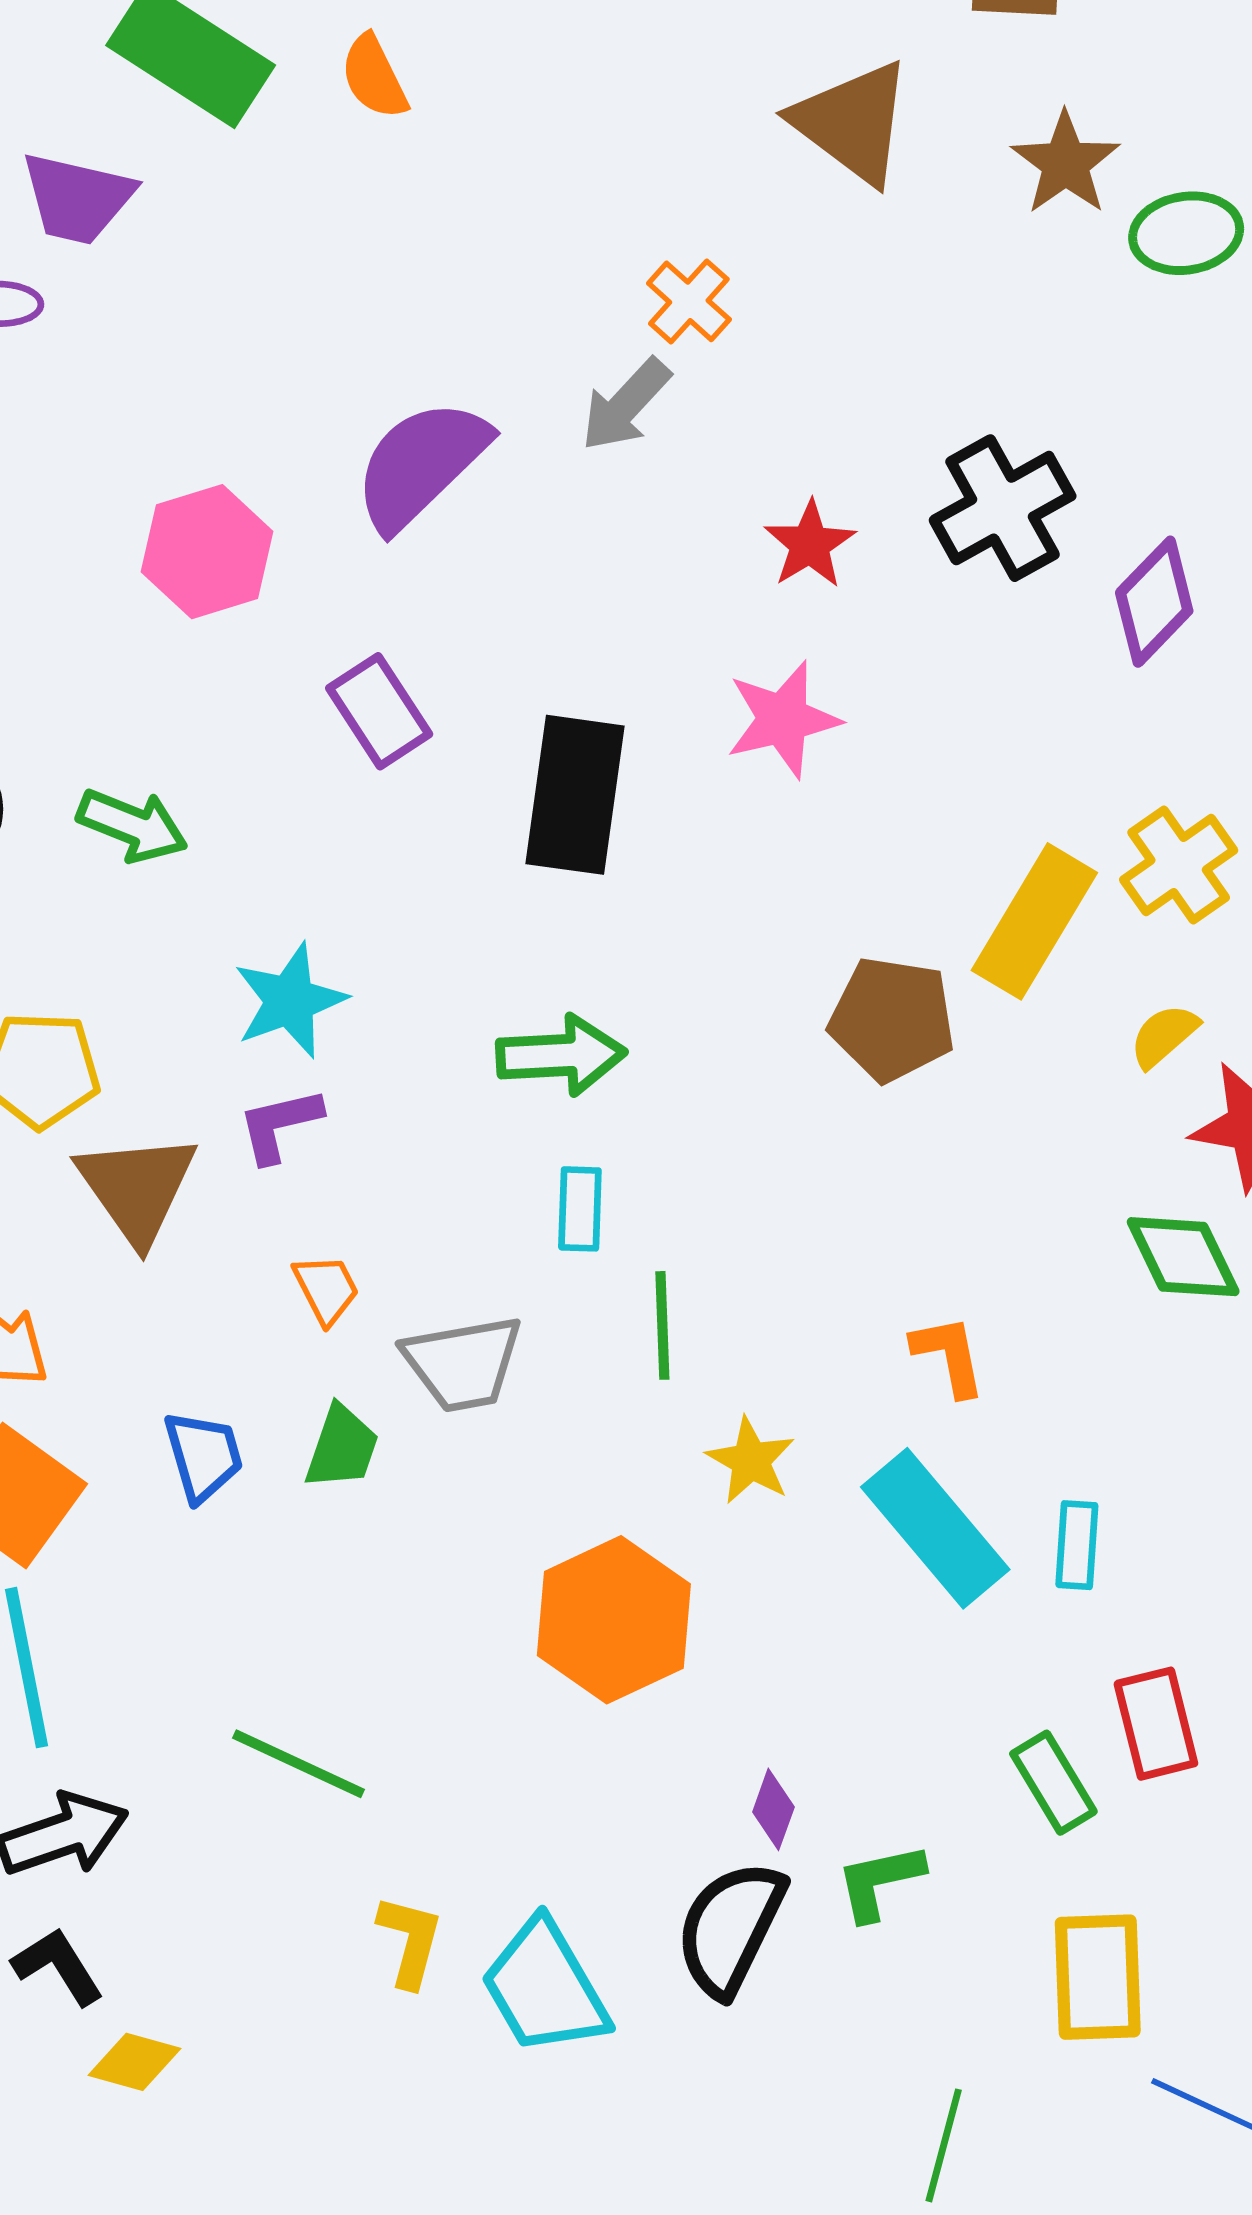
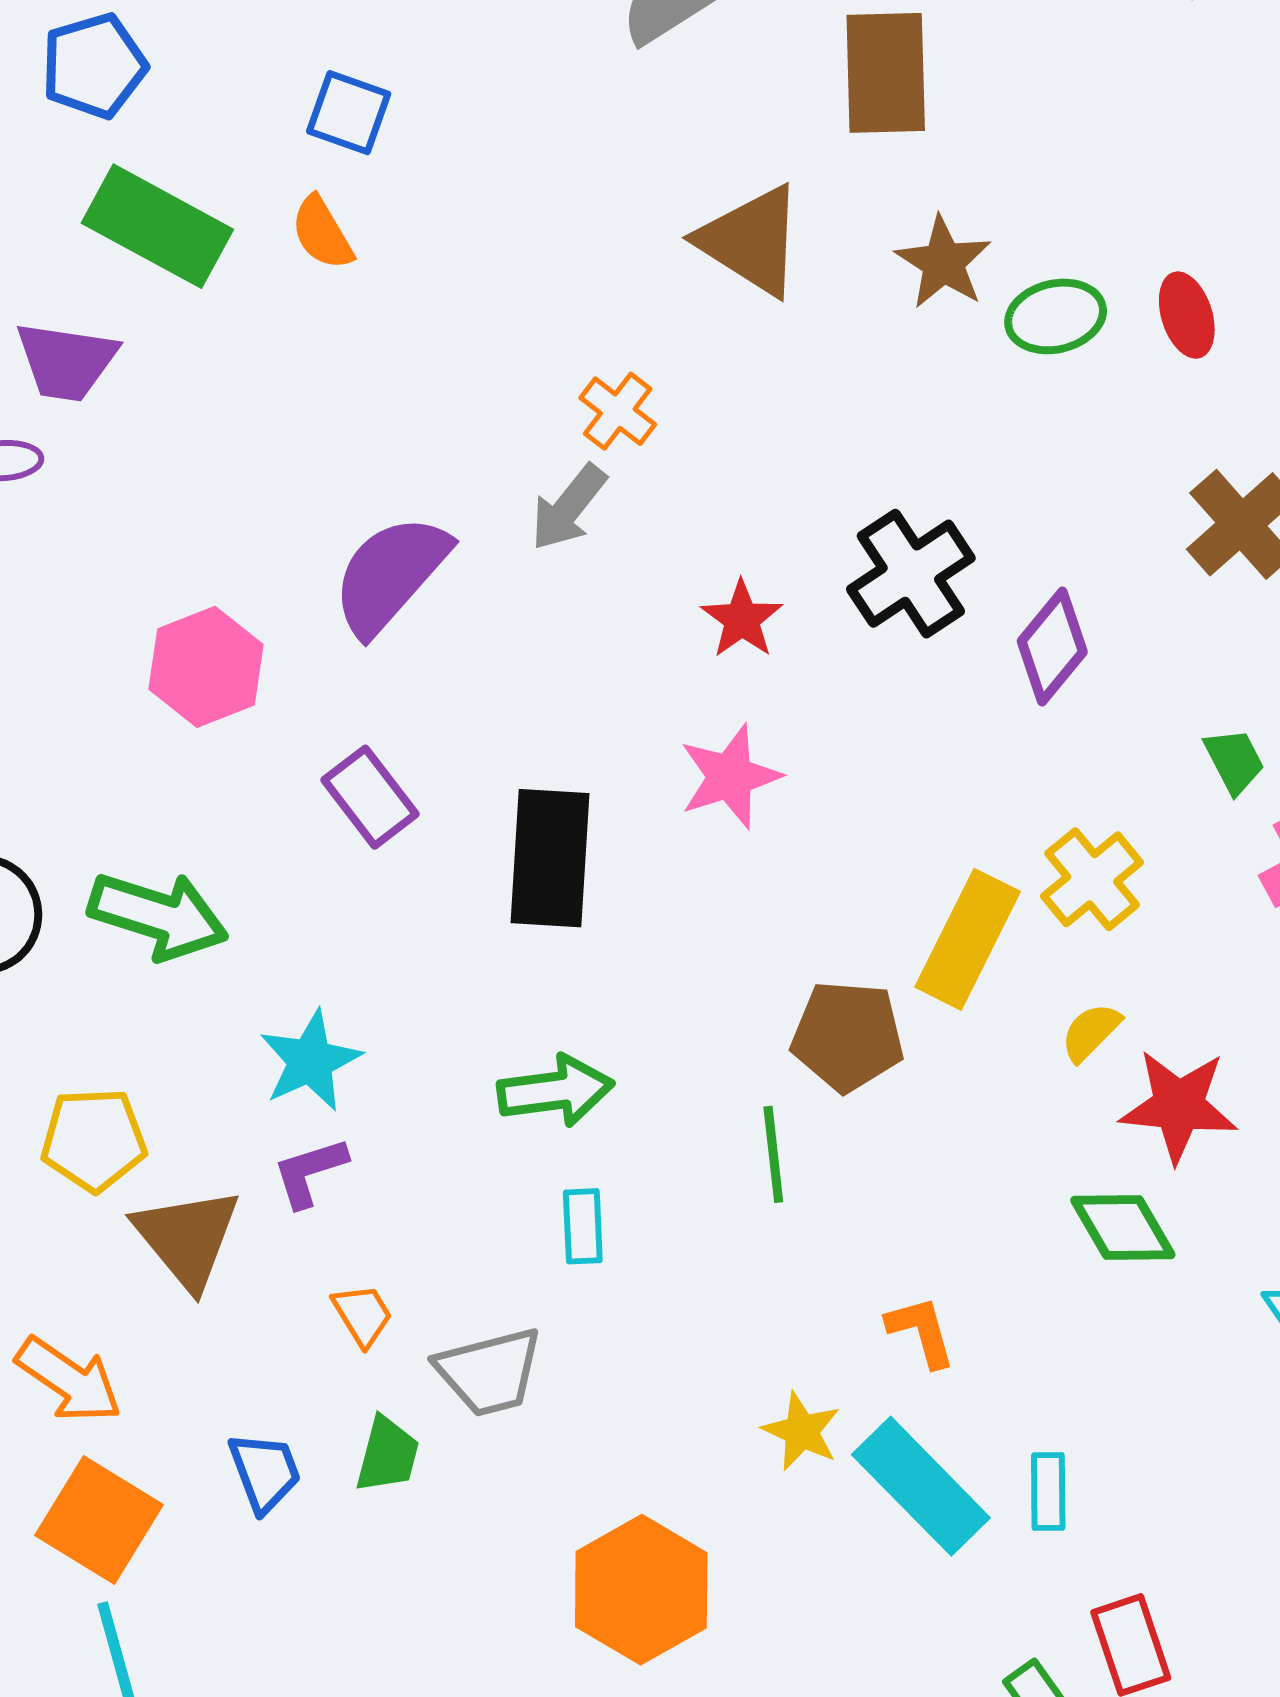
green arrow: (132, 825) -> (158, 916), size x1.4
green line: (662, 1325) -> (773, 1154), moved
yellow star: (751, 1461) -> (802, 1431), moved

